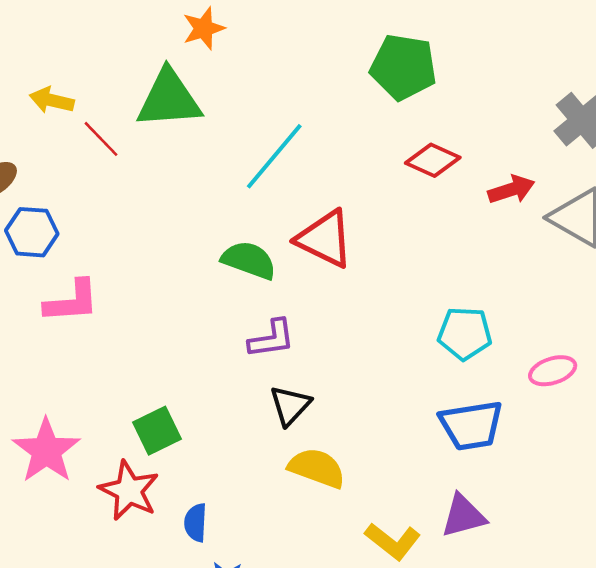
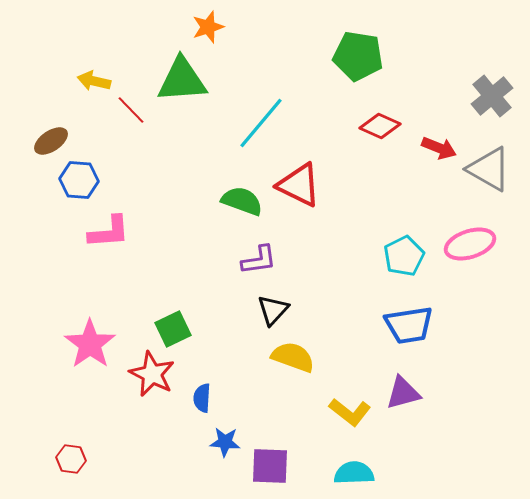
red arrow: (511, 190) -> (439, 148), turned 40
cyan pentagon: (465, 333) -> (404, 256), turned -30
pink ellipse: (553, 371) -> (470, 244), moved, size x1.4

